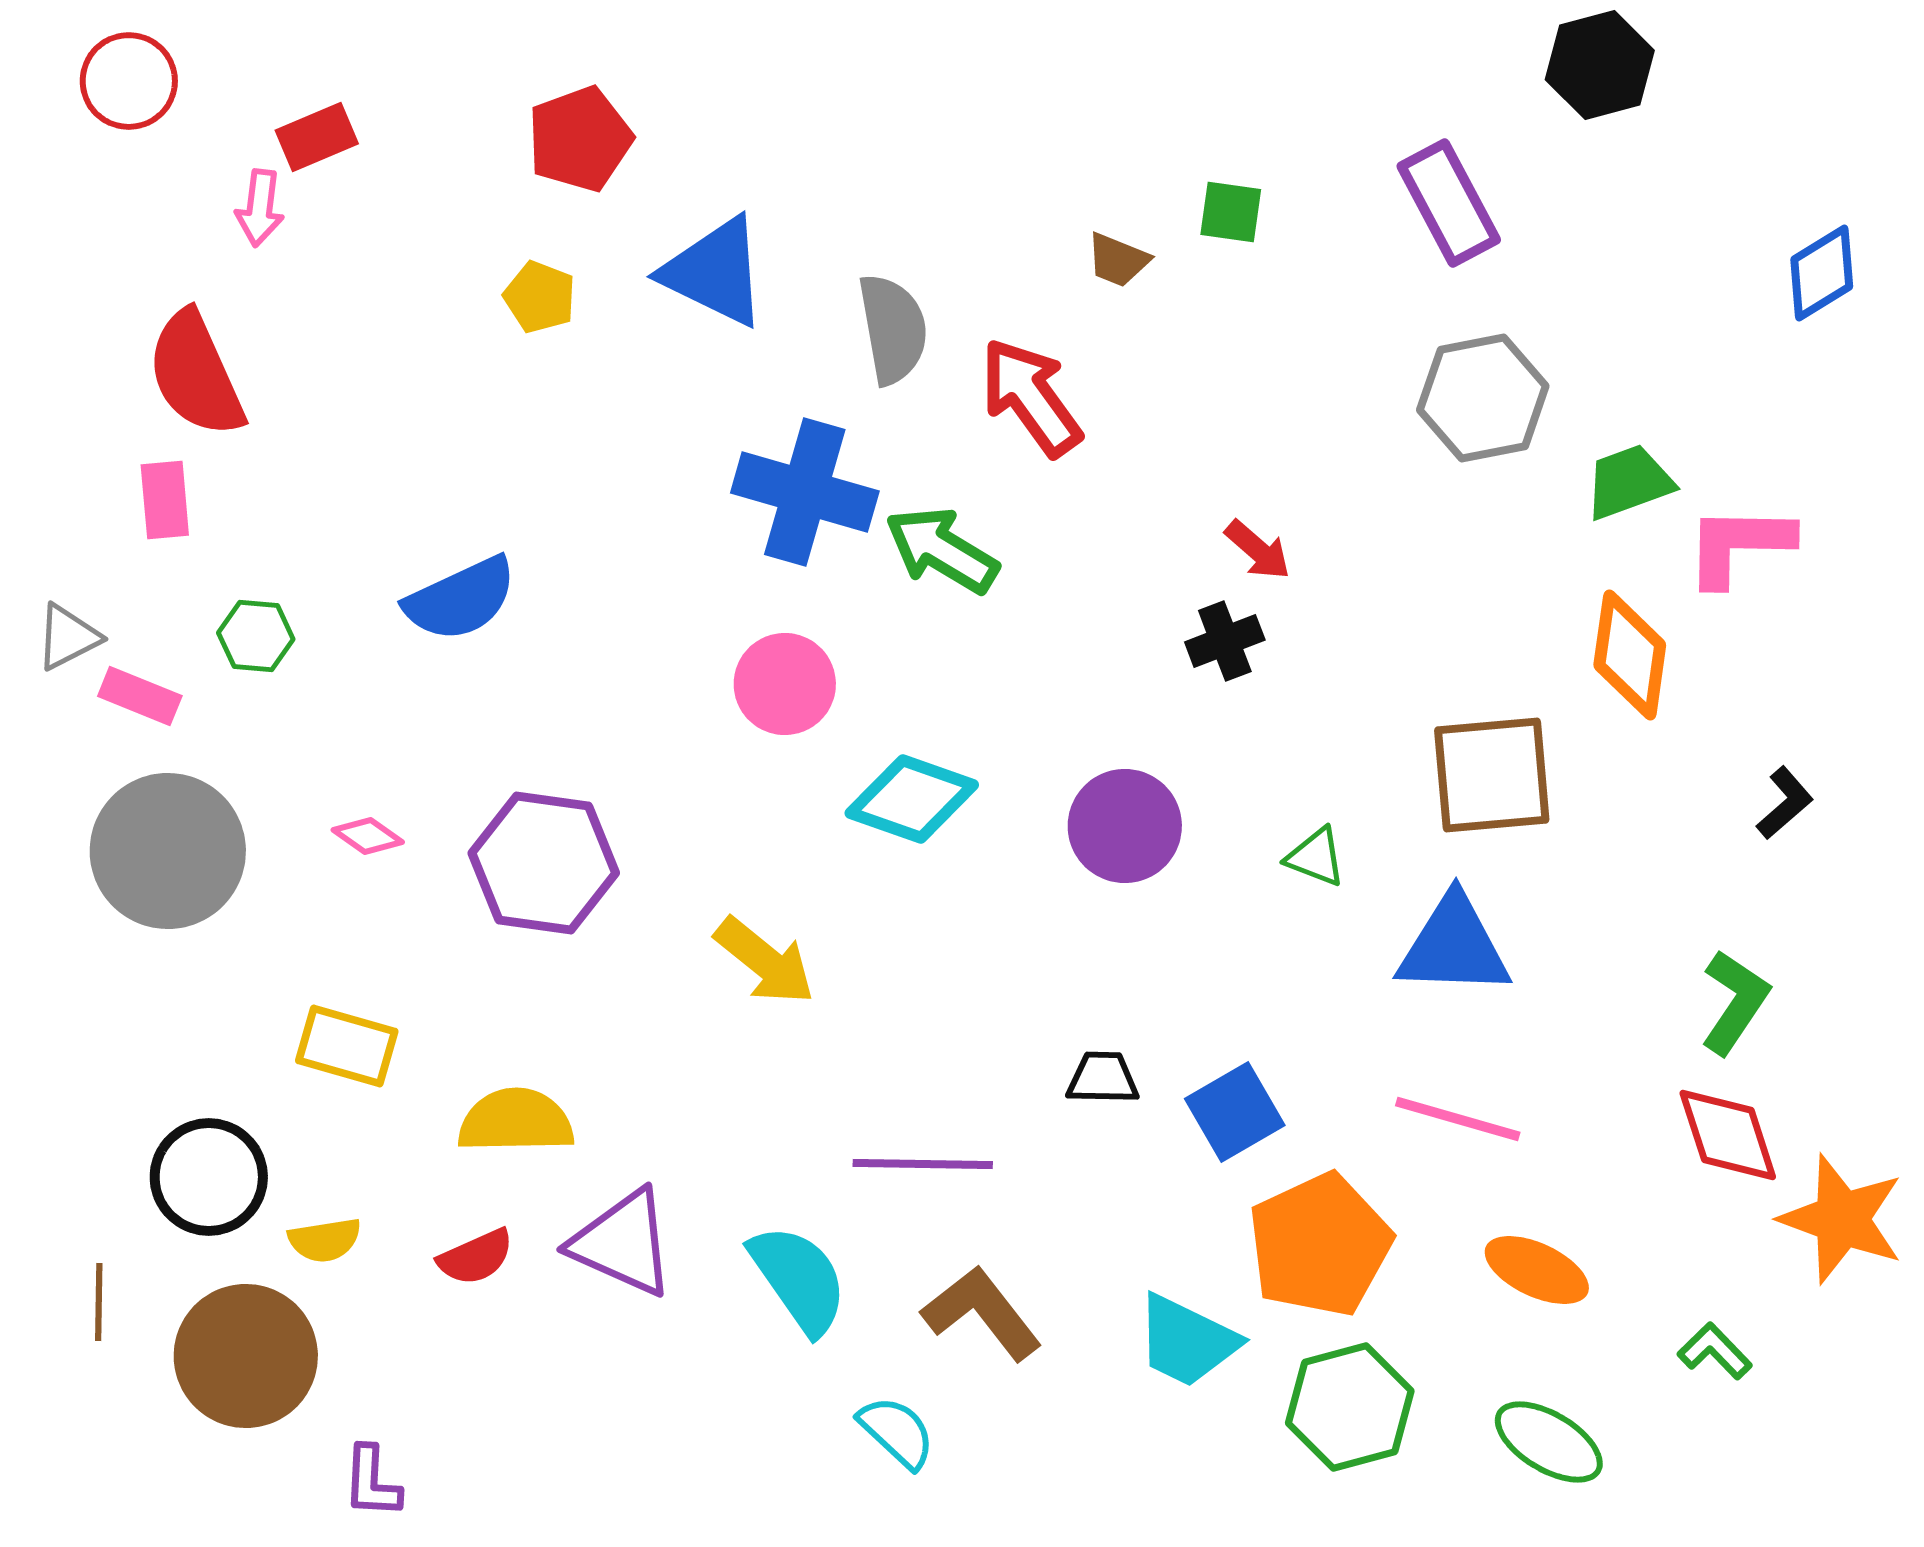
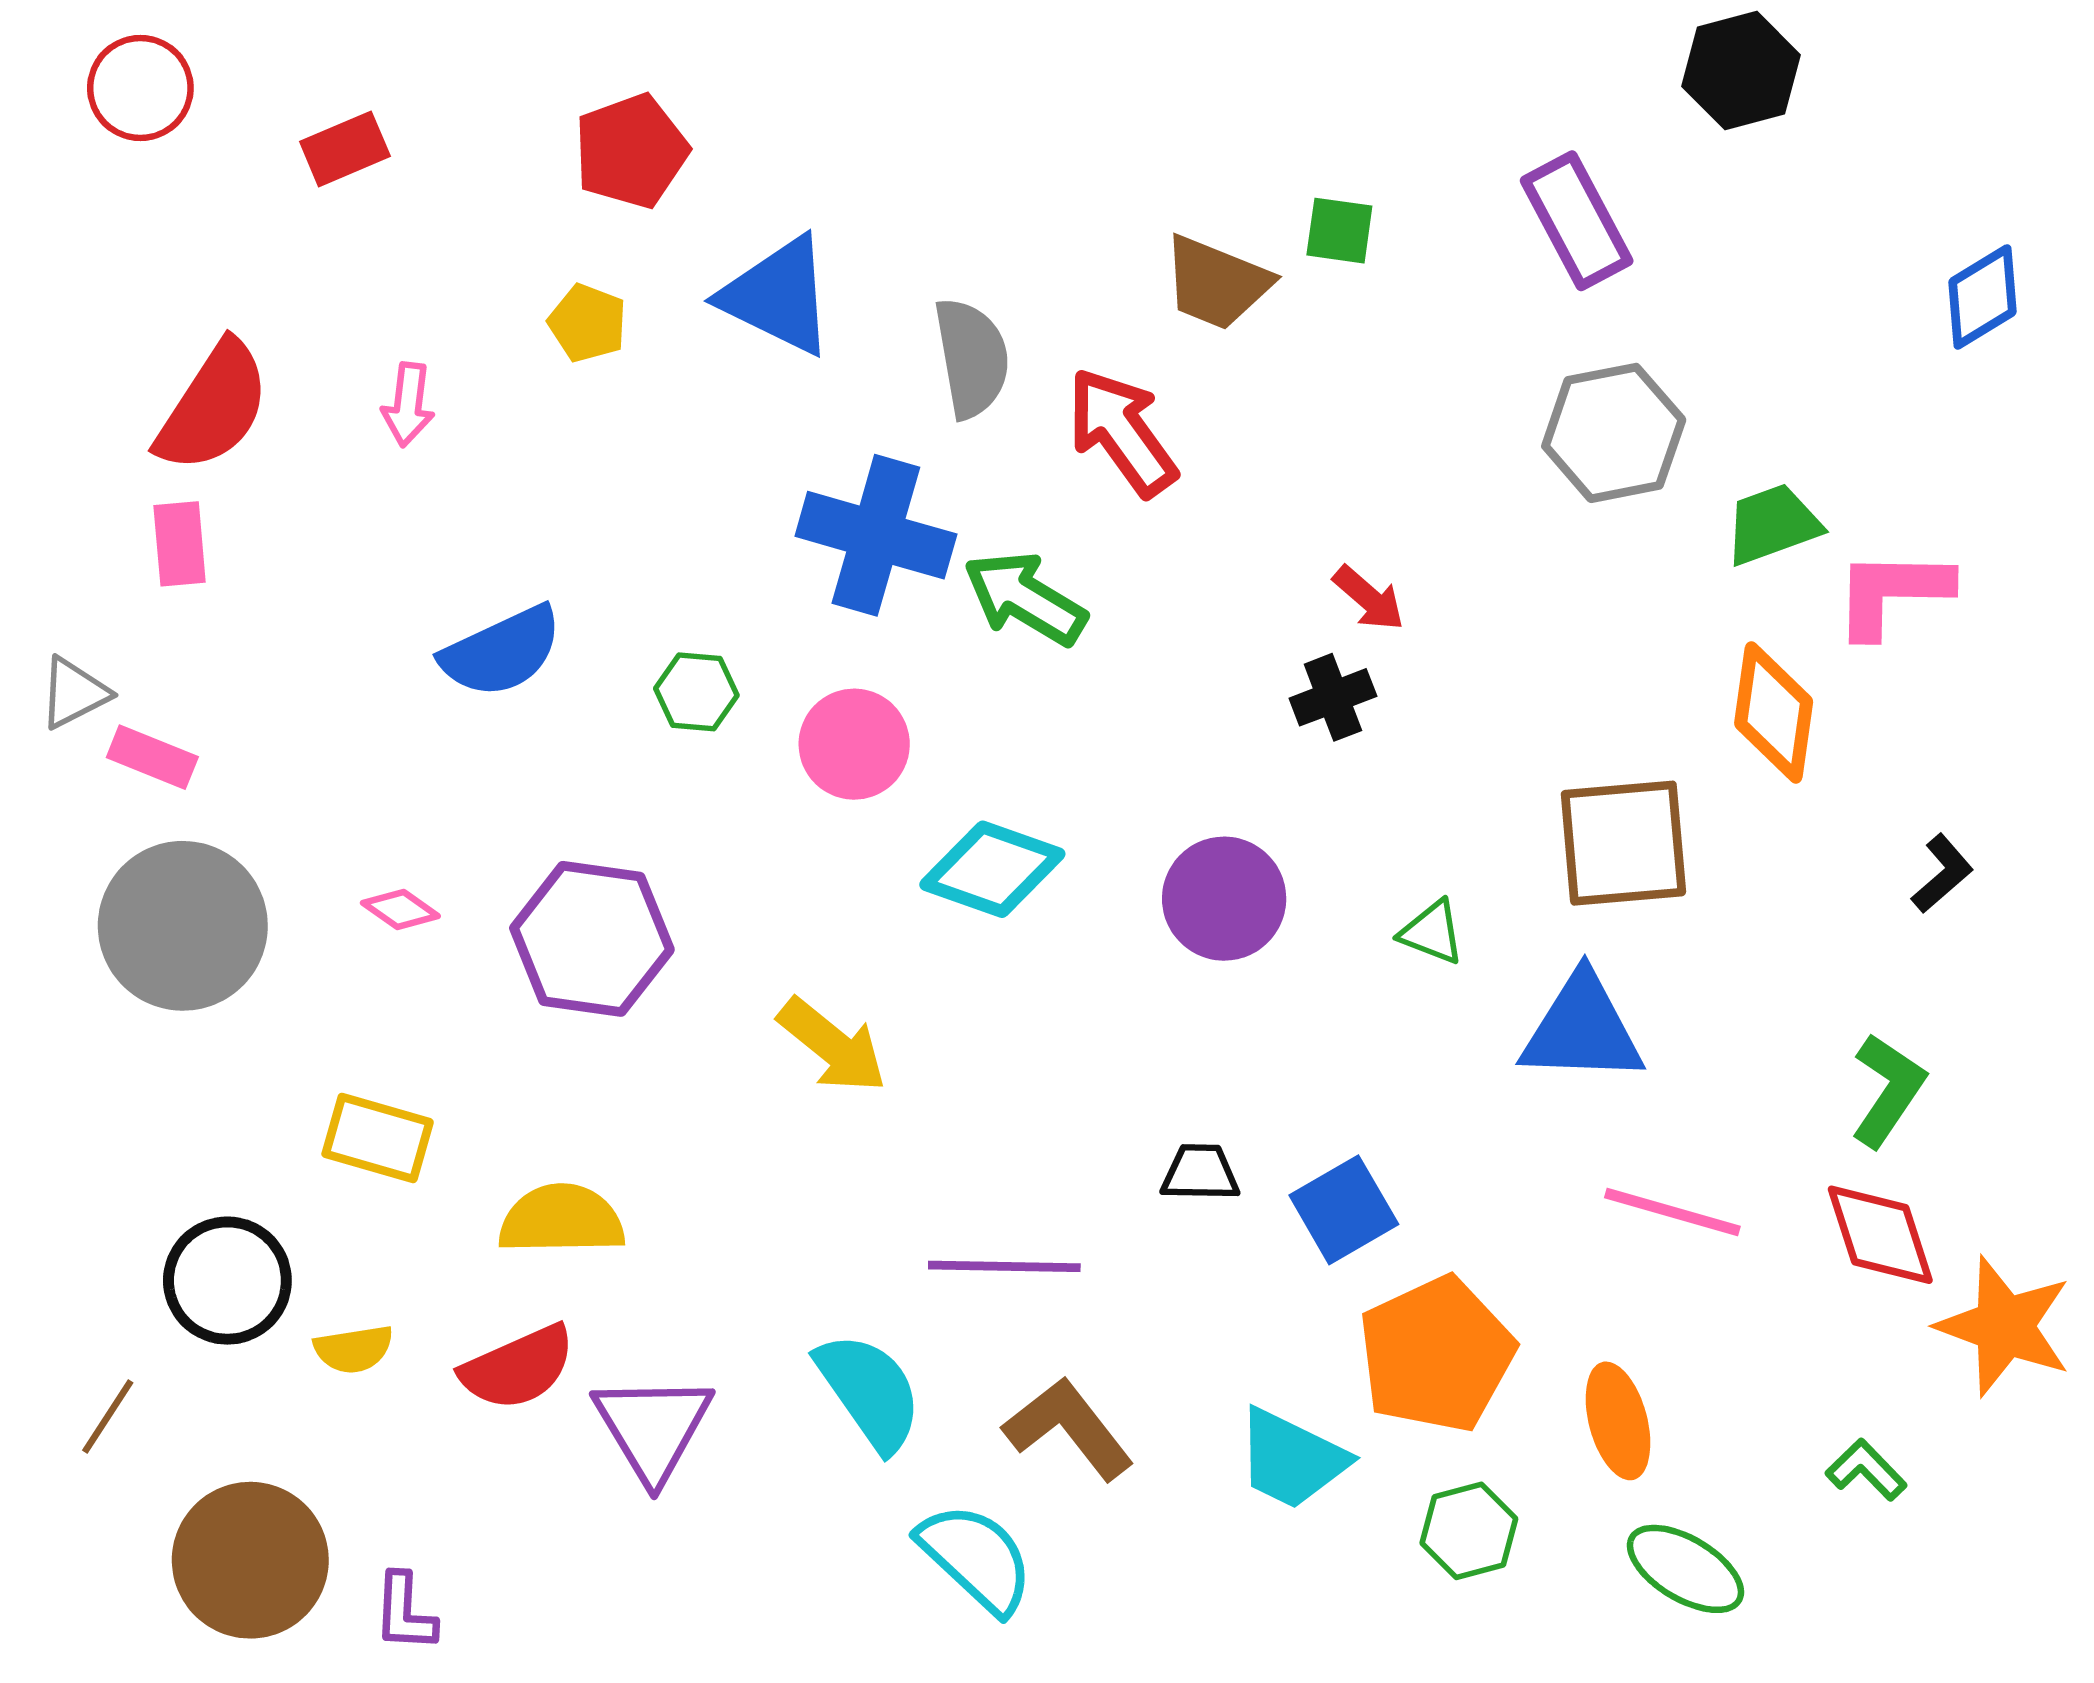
pink arrow: (260, 208) -> (408, 405), moved
brown trapezoid: (1118, 260) -> (1216, 283), size x1.6
red semicircle: (196, 374) -> (213, 407), turned -123
green hexagon: (256, 636) -> (696, 692), moved
pink line: (1458, 1119) -> (1672, 1212), moved
purple triangle: (623, 1243) -> (653, 1427), moved, turned 35
red semicircle: (476, 1257) -> (518, 1368), size x1.4
orange ellipse: (1537, 1270) -> (1618, 1421), moved, turned 50
brown line: (99, 1302) -> (108, 1417), turned 32
brown circle: (246, 1356) -> (250, 1560), moved
green hexagon: (1350, 1407) -> (1469, 1531), size x0.7
cyan semicircle: (897, 1432) -> (976, 1558), size x1.4

